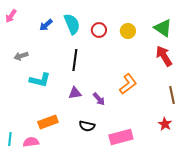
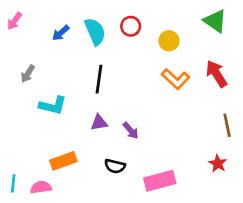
green triangle: (163, 28) -> (215, 21), moved
red circle: (99, 30) -> (131, 26), moved
gray arrow: (21, 56) -> (28, 74), turned -40
orange L-shape: (128, 84) -> (176, 79), moved, turned 80

